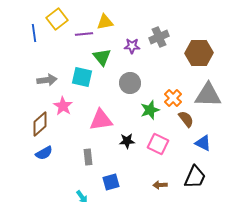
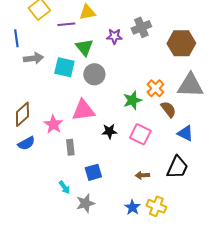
blue line: (34, 33) -> (16, 38), moved
gray arrow: (47, 80) -> (33, 58), moved
gray circle: (130, 83) -> (94, 74), moved
pink star: (63, 106) -> (53, 124), moved

